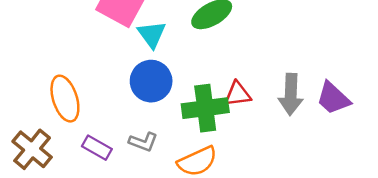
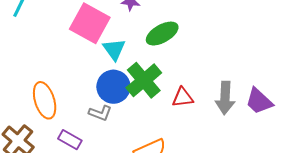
green cross: (205, 108) -> (144, 80), moved, turned -33
gray L-shape: (143, 142) -> (100, 113), moved

